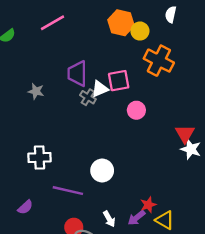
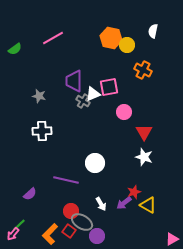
orange cross: (159, 61) -> (143, 70), size x0.7
red triangle: (185, 134) -> (144, 132), moved
white star: (191, 149) -> (144, 157), moved
white cross: (39, 157) -> (42, 131), moved

